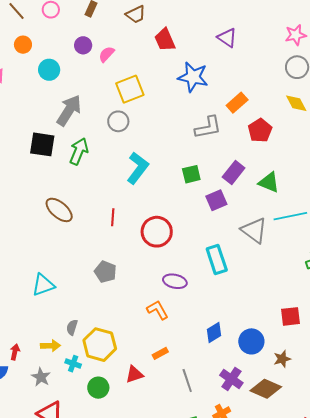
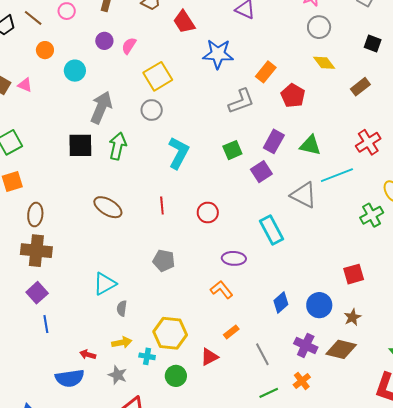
red circle: (157, 232) -> (208, 213), size x0.7
gray semicircle: (72, 327) -> (122, 308), moved
red arrow: (15, 352) -> (88, 355), turned -77

